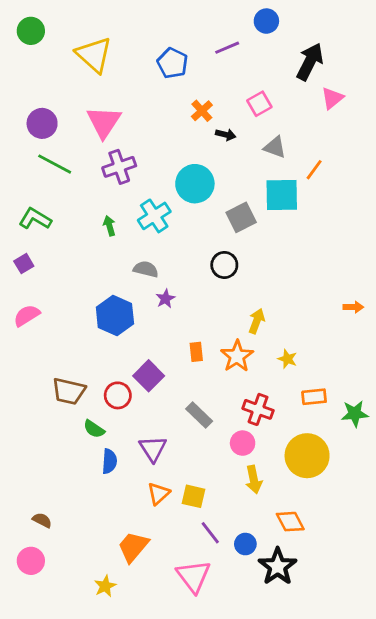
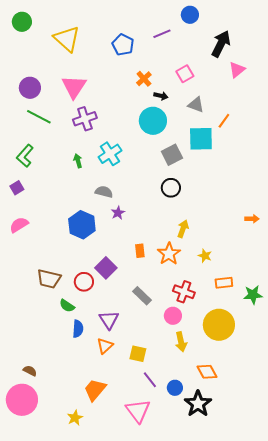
cyan circle: (195, 184) -> (153, 121), moved
green L-shape: (35, 219) -> (25, 156), turned -80
black circle: (224, 265) -> (171, 188), moved
orange triangle: (158, 494) -> (105, 346), moved
pink circle: (31, 561) -> (22, 400), size x1.6

